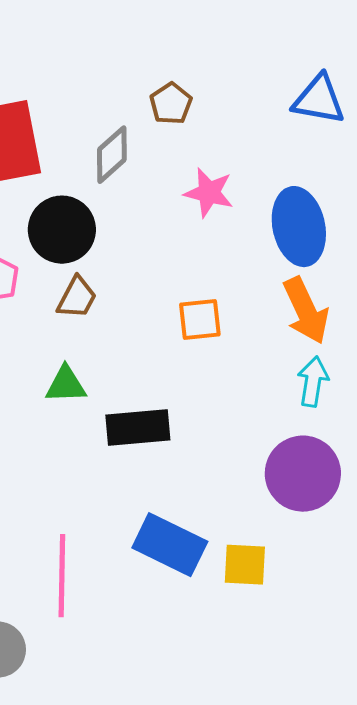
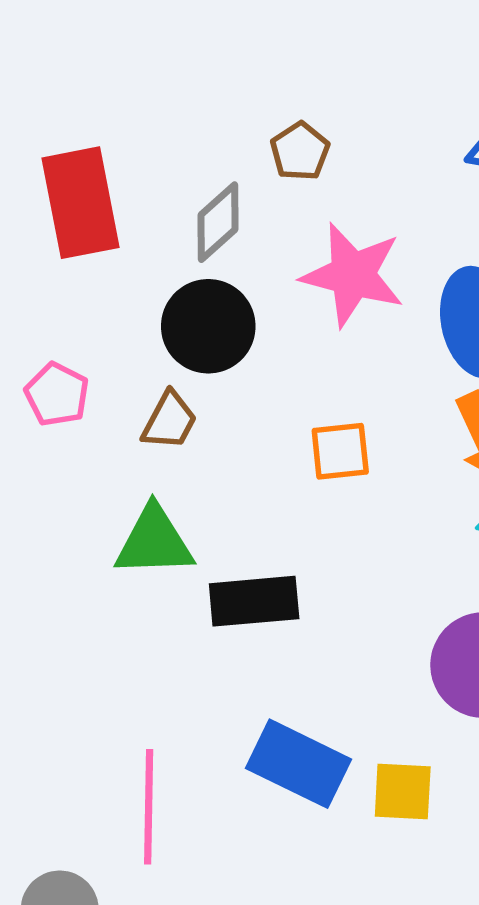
pink star: (209, 193) -> (353, 275), size x1.5
black circle: (62, 230) -> (208, 326), moved
green triangle: (66, 385) -> (154, 542), size x1.4

